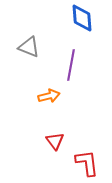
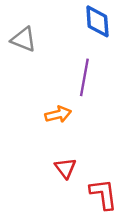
gray triangle: (29, 47) -> (24, 39), moved

